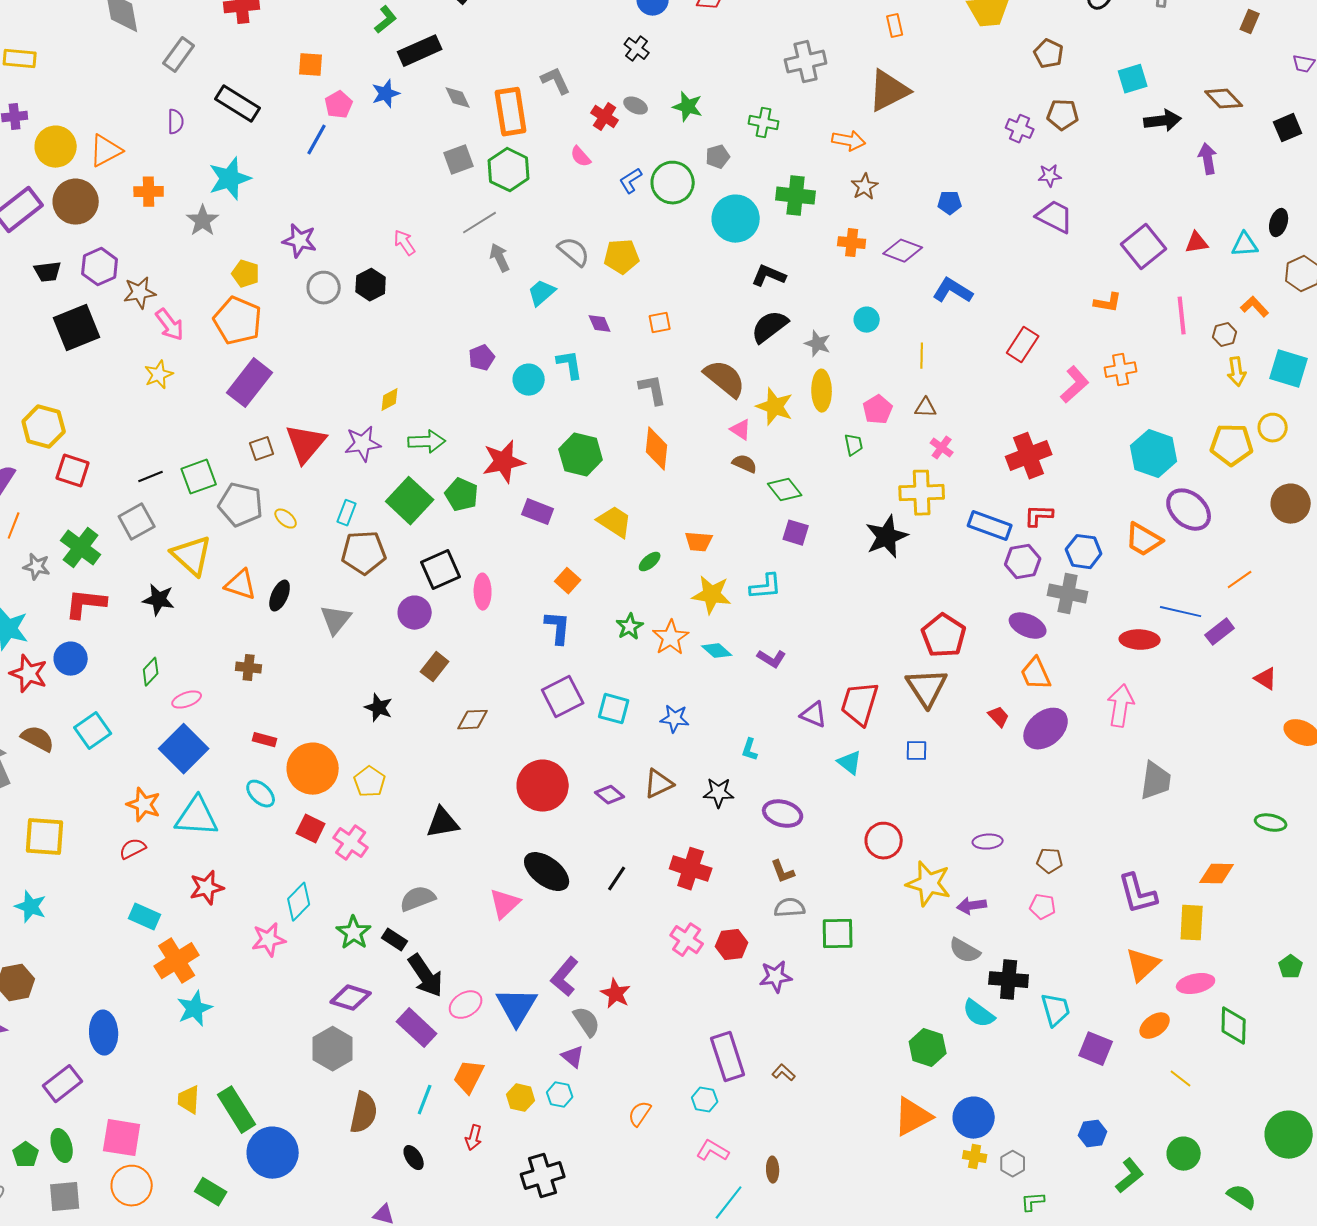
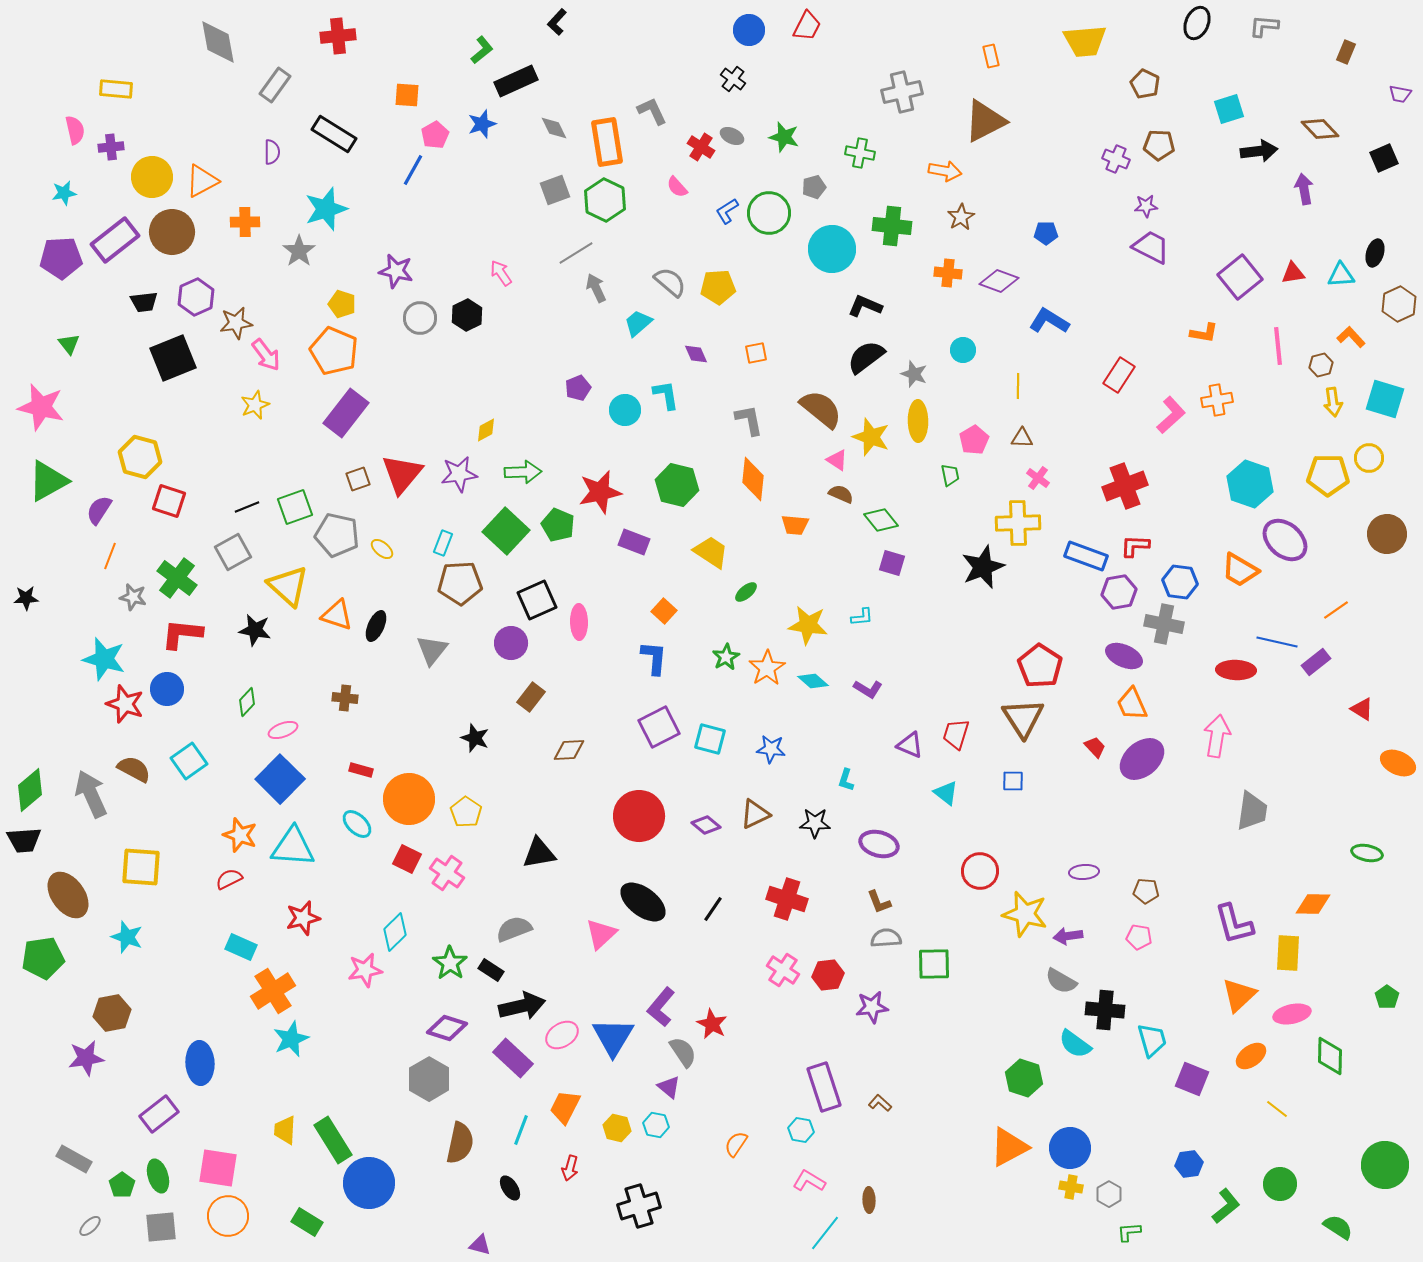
orange trapezoid: (699, 542) -> (795, 525), moved
cyan L-shape: (766, 587) -> (862, 617), size x0.7
red trapezoid: (860, 704) -> (956, 734), size x0.7
black arrow: (426, 976) -> (522, 1006), turned -69

